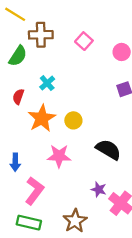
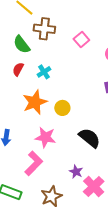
green semicircle: (18, 56) -> (22, 44), turned 102
red semicircle: (18, 97) -> (18, 69), moved
pink L-shape: (34, 191) -> (34, 163), moved

